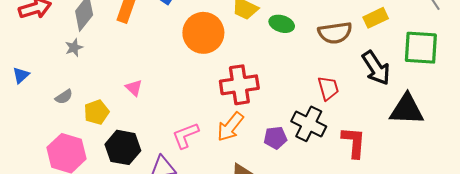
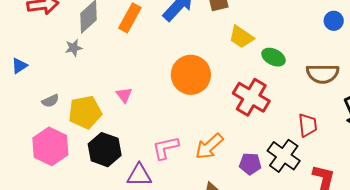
orange circle: (203, 33) -> (191, 75), moved
red cross: (239, 85) -> (251, 97), moved, turned 30
gray semicircle: (64, 97) -> (50, 101), moved
yellow pentagon: (96, 112) -> (85, 112), size x1.4

